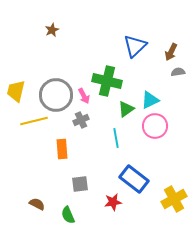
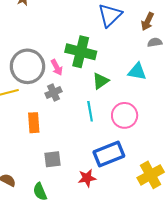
cyan triangle: (150, 100) -> (137, 72), moved, turned 36
pink circle: (155, 126) -> (125, 115), moved
blue rectangle: (134, 179) -> (109, 154), turned -60

